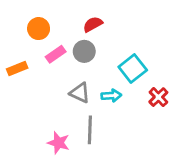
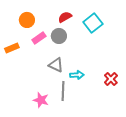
cyan square: (133, 69) -> (93, 23), moved
cyan arrow: (111, 96) -> (77, 75), moved
red cross: (158, 97) -> (111, 79), moved

